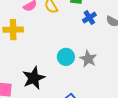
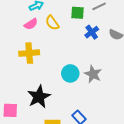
yellow cross: (13, 30) -> (29, 53), moved

